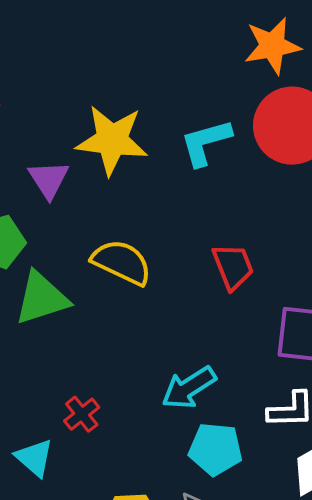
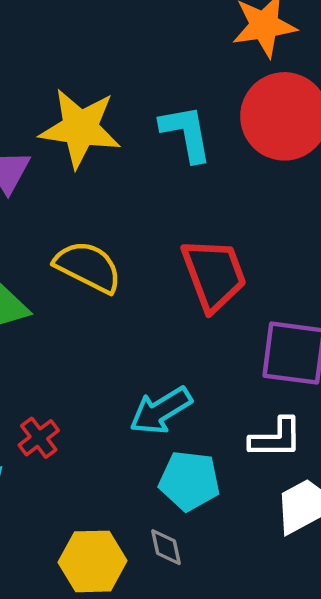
cyan L-shape: (206, 142) -> (186, 133), turned 94
red trapezoid: (233, 267) -> (214, 274), size x1.4

